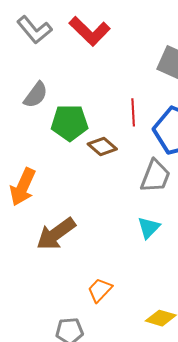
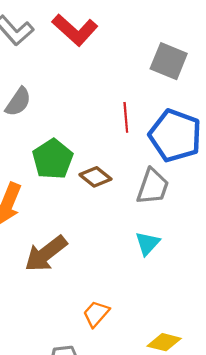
green pentagon: (70, 123) -> (53, 159), moved, turned -30
brown diamond: (102, 147) -> (95, 177), moved

